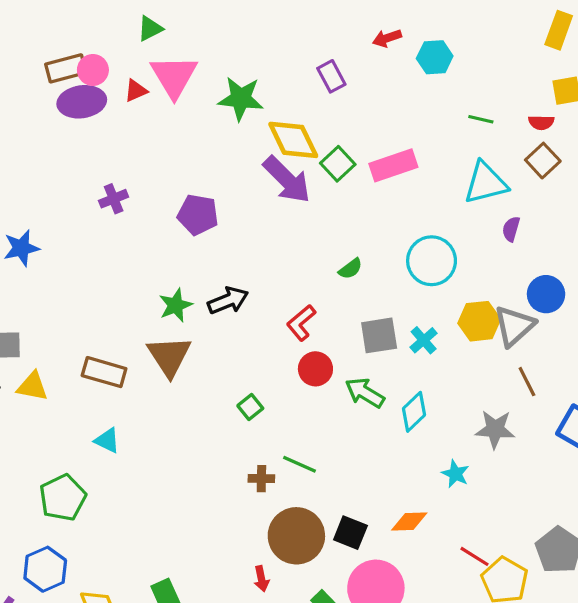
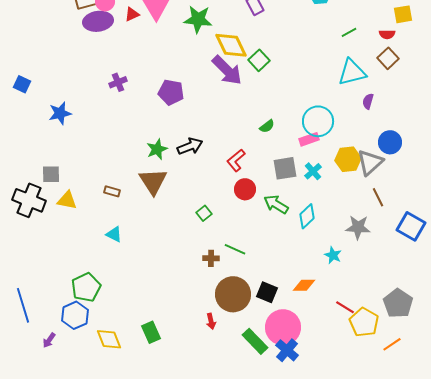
green line: (481, 119) -> (349, 32), turned -42
pink rectangle: (393, 165) -> (309, 139), moved, size x0.7
brown rectangle: (104, 372) -> (112, 191), size x0.6
green pentagon: (63, 498) -> (86, 287), moved

